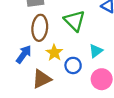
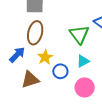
green triangle: (75, 21) -> (79, 34), moved

